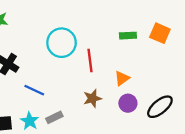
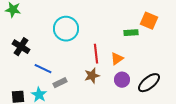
green rectangle: (128, 36) -> (131, 33), moved
red line: (90, 60) -> (96, 54), moved
gray rectangle: (54, 117) -> (60, 83), moved

